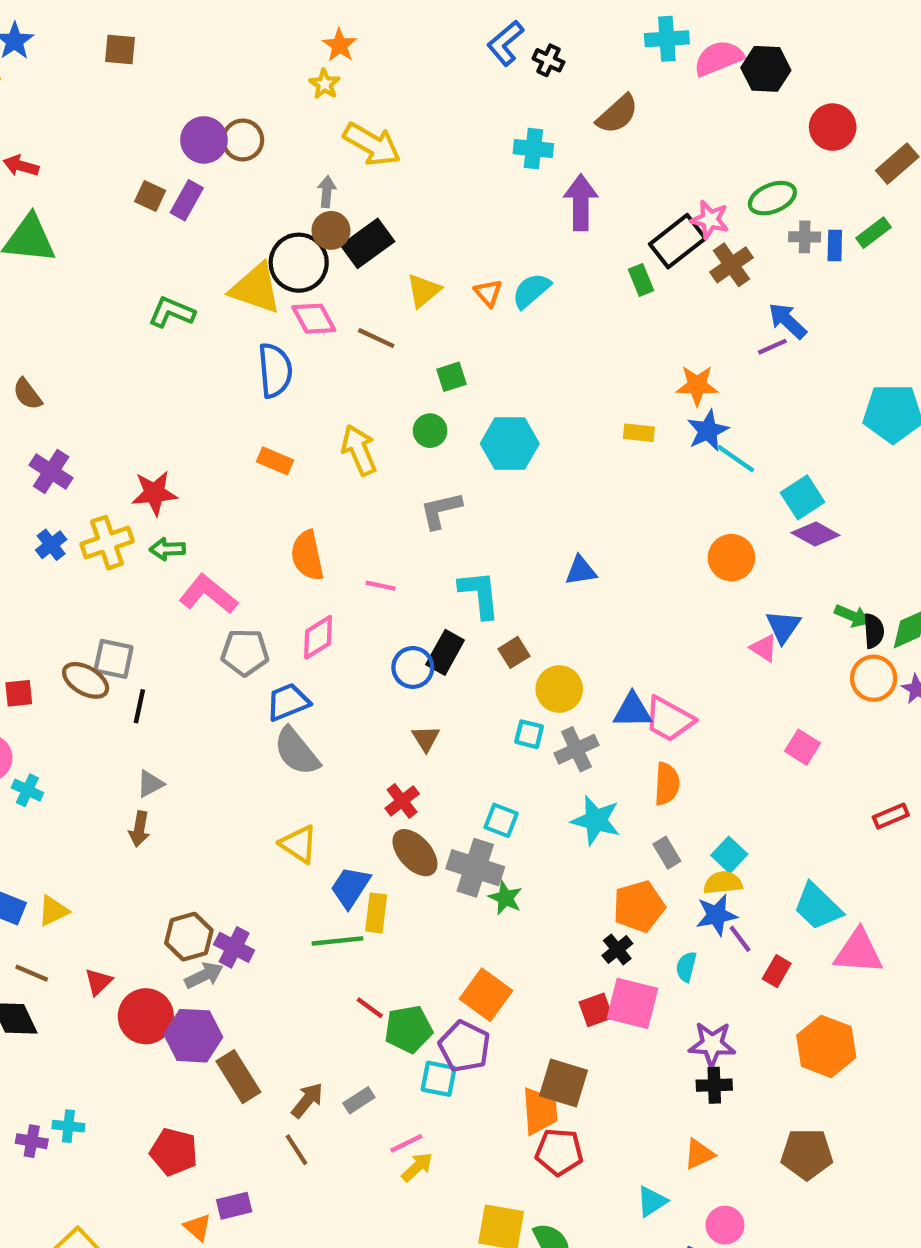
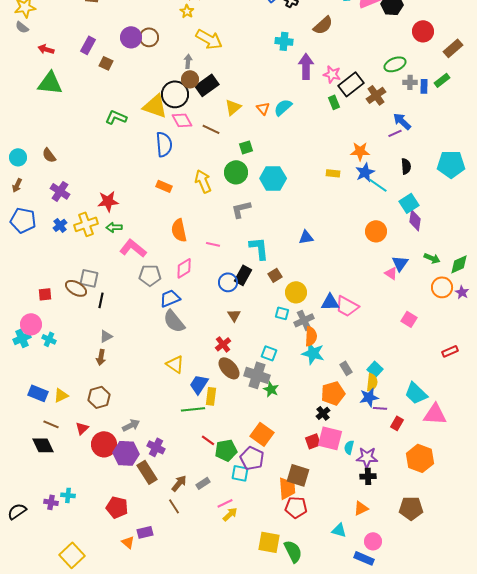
purple rectangle: (187, 200) -> (88, 45), moved
pink star: (710, 220) -> (332, 74), moved
green circle: (430, 431) -> (236, 172), size x1.5
purple diamond: (815, 534) -> (415, 220), turned 70
black semicircle: (874, 631) -> (406, 166), moved
orange semicircle: (667, 784) -> (311, 336), moved
yellow semicircle: (723, 883) -> (372, 382), turned 102
brown hexagon: (189, 937) -> (99, 397), moved
purple line: (740, 939) -> (380, 408), turned -48
purple cross: (234, 947) -> (156, 447), moved
cyan semicircle: (686, 967) -> (349, 447), moved
cyan triangle: (652, 1201) -> (339, 530), turned 49

